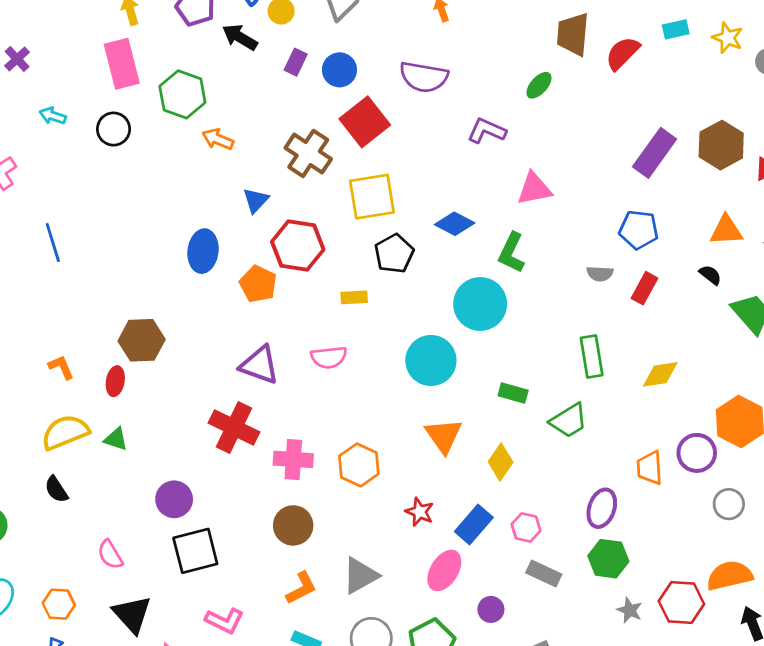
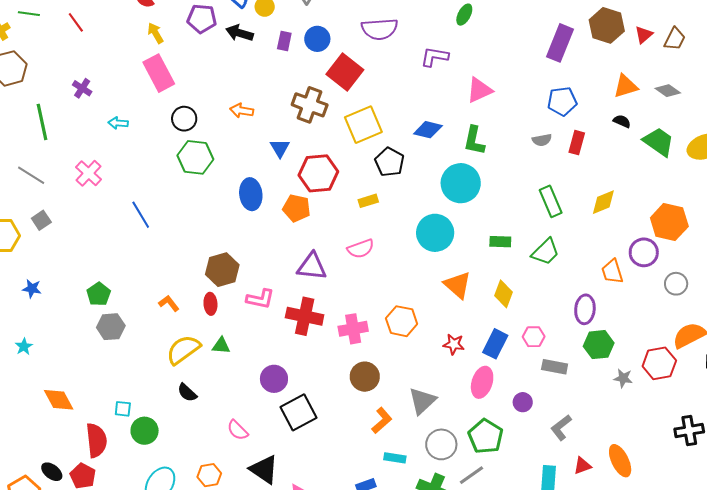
green hexagon: (182, 94) -> (195, 157), moved
black circle: (114, 129) -> (184, 119), moved
pink L-shape: (225, 621) -> (260, 299), moved

